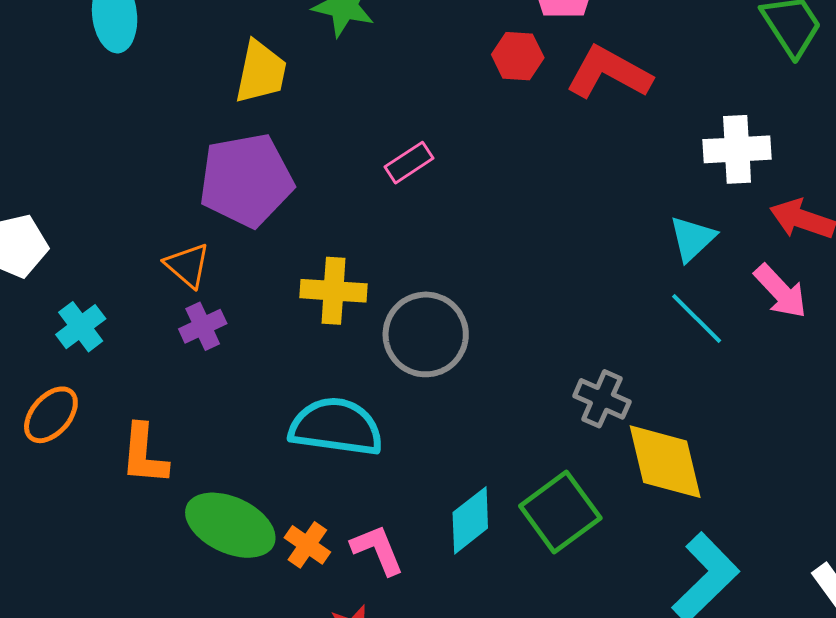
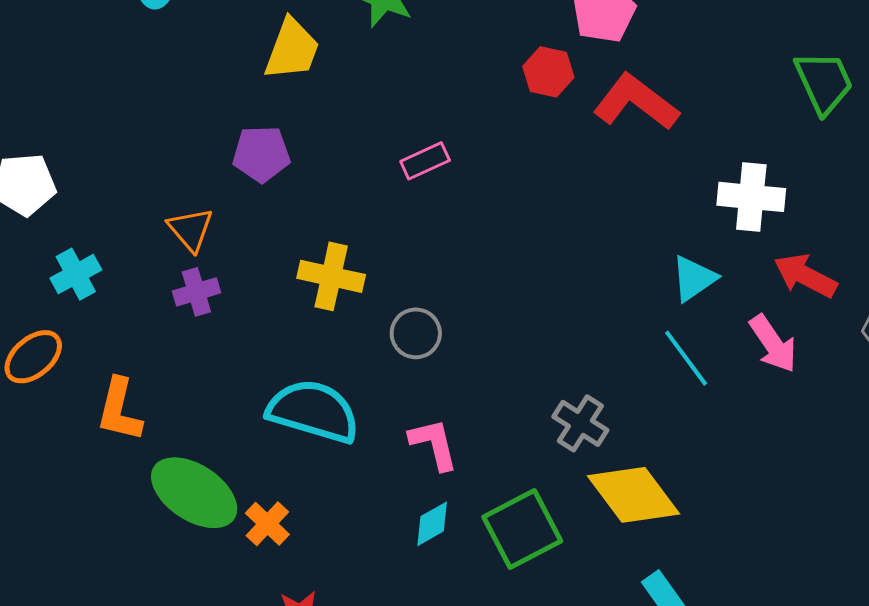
purple pentagon: (246, 180) -> (261, 154), size x0.6
gray circle: (426, 334) -> (416, 333), size x0.6
yellow diamond: (665, 462) -> (634, 495), turned -32
cyan diamond: (470, 520) -> (432, 524), size x0.7
pink L-shape: (377, 550) -> (434, 444), moved

